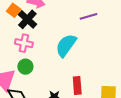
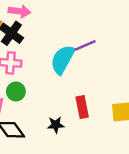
purple line: (89, 16) -> (85, 45), moved

